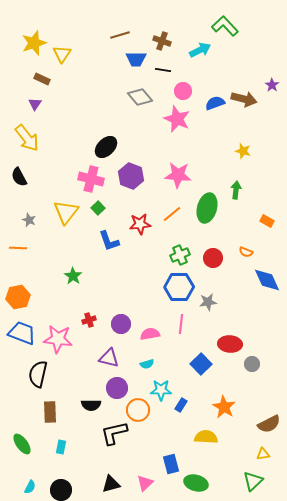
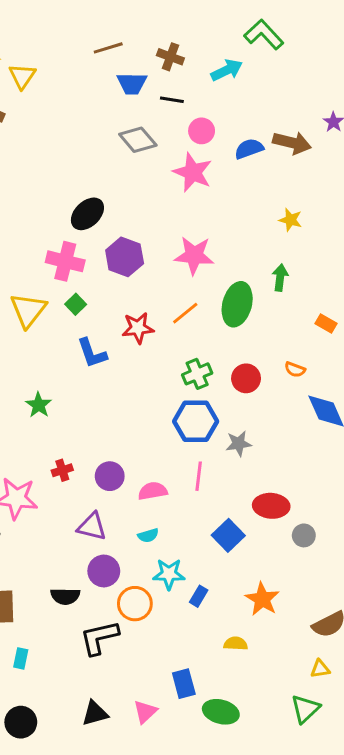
yellow semicircle: (206, 437) -> (236, 644), size x0.7

